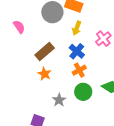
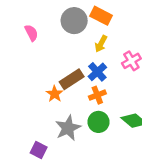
brown rectangle: (45, 52) -> (72, 79), moved
gray star: (59, 100) -> (68, 128), size x1.5

